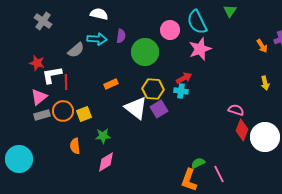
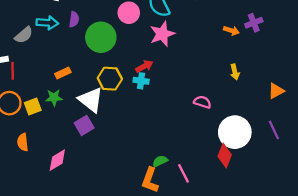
orange arrow: (262, 46) -> (231, 31), turned -40
purple square: (159, 109) -> (84, 125), moved
red diamond: (242, 130) -> (225, 156), moved
green star: (103, 136) -> (54, 98), moved

